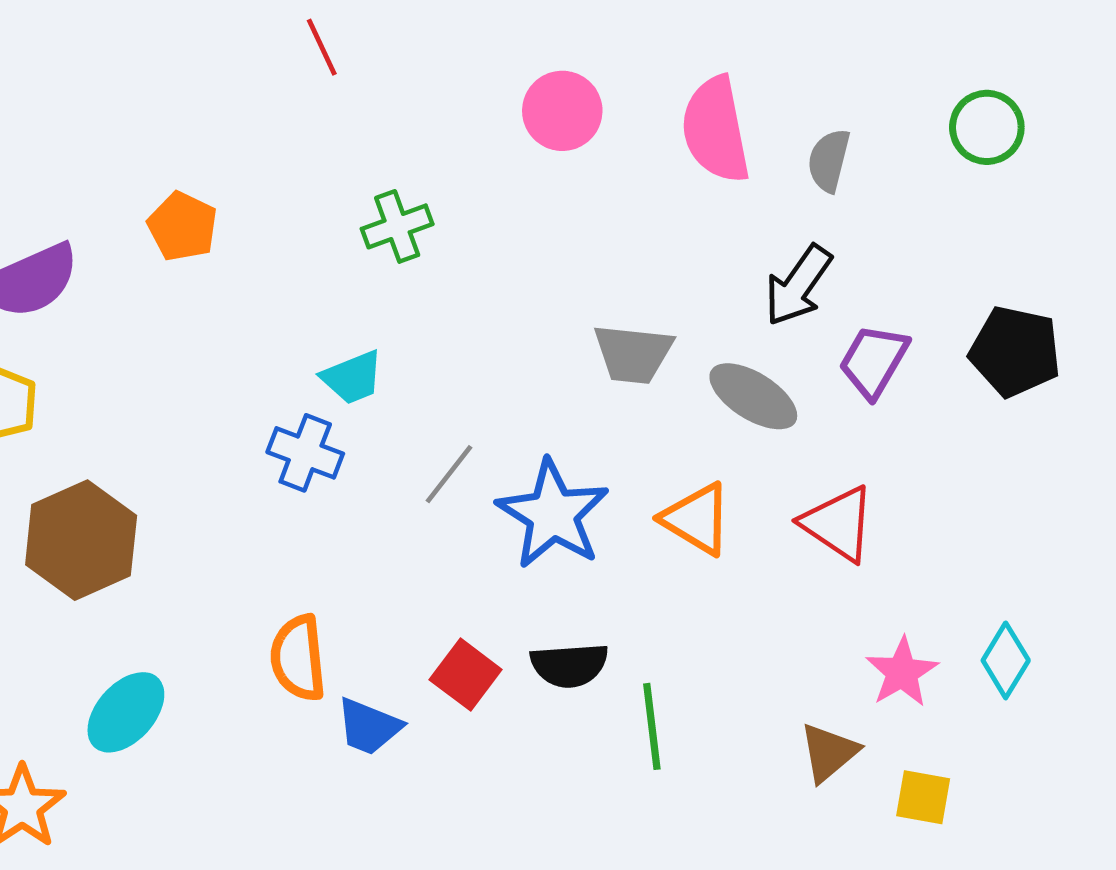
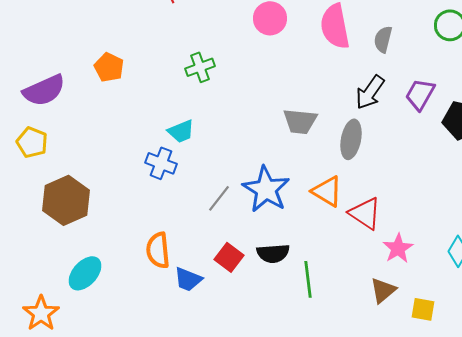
purple trapezoid: (874, 361) -> (420, 94), moved
gray ellipse: (753, 396) -> (351, 139), turned 69
gray line: (449, 474) -> (219, 198), moved
red triangle: (838, 524) -> (365, 213), moved
pink star: (902, 672) -> (398, 248), moved

